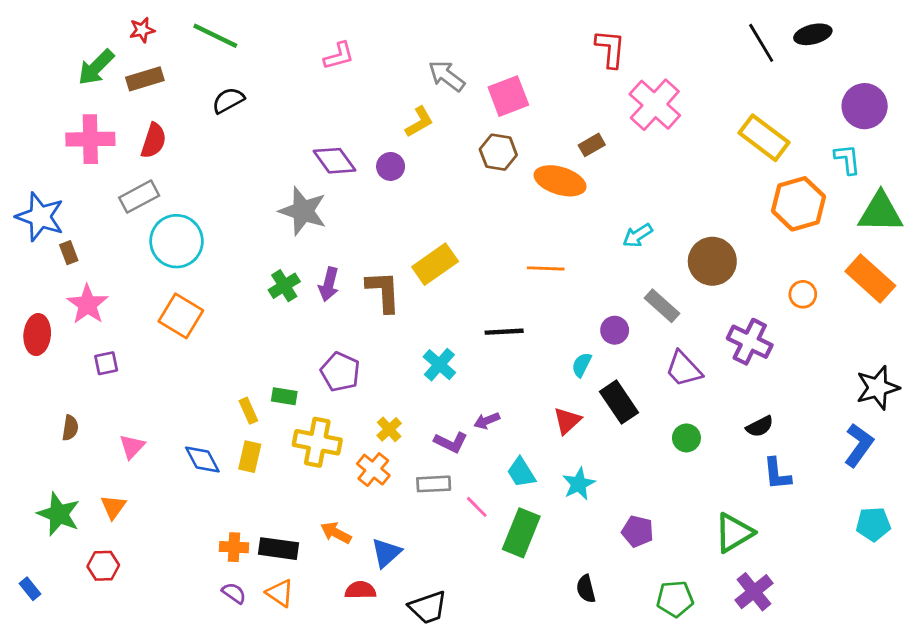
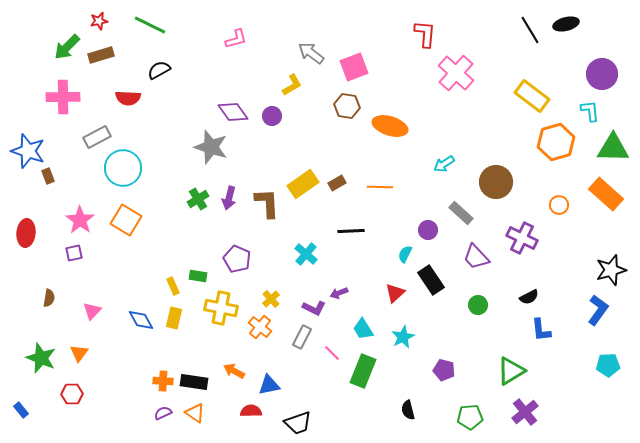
red semicircle: (154, 141) -> (128, 98), moved, turned 75
brown rectangle: (592, 145) -> (337, 183), moved
pink star: (87, 304) -> (80, 220), moved
gray rectangle: (434, 484) -> (302, 337), turned -60
blue triangle: (386, 553) -> (269, 385), turned 30
purple semicircle: (234, 593) -> (163, 413), turned -60

